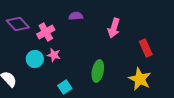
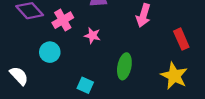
pink star: (54, 55) -> (92, 36), moved
cyan square: (65, 87) -> (85, 85), turned -32

